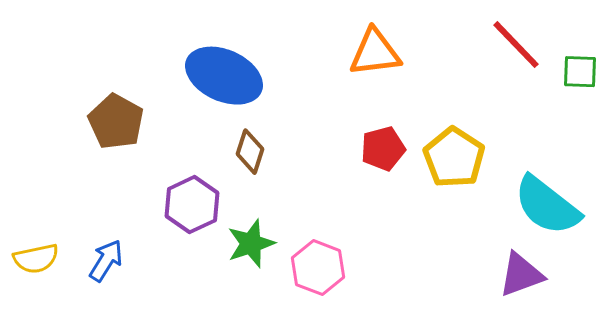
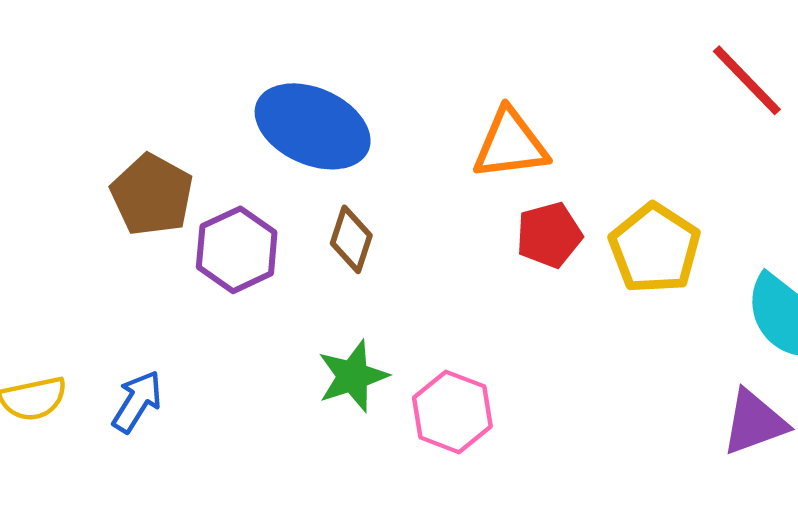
orange triangle: (375, 53) -> (510, 144), moved
purple hexagon: (192, 205) -> (237, 250), moved

